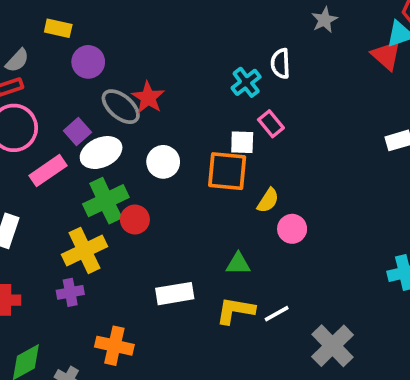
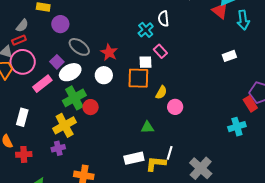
red star: (148, 97) -> (109, 52), moved
white rectangle: (175, 294) -> (134, 158), moved
yellow L-shape: (235, 311) -> (156, 164), moved
white line: (277, 314) -> (170, 153), turned -40

